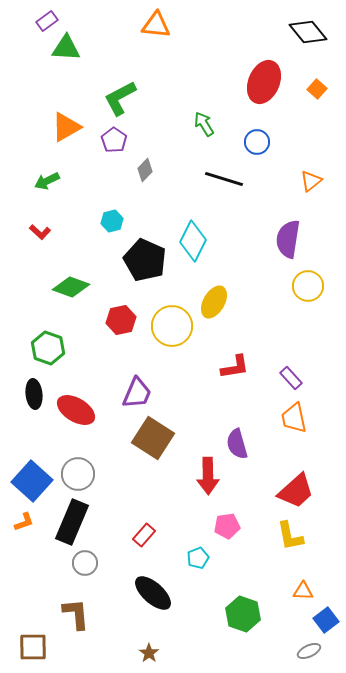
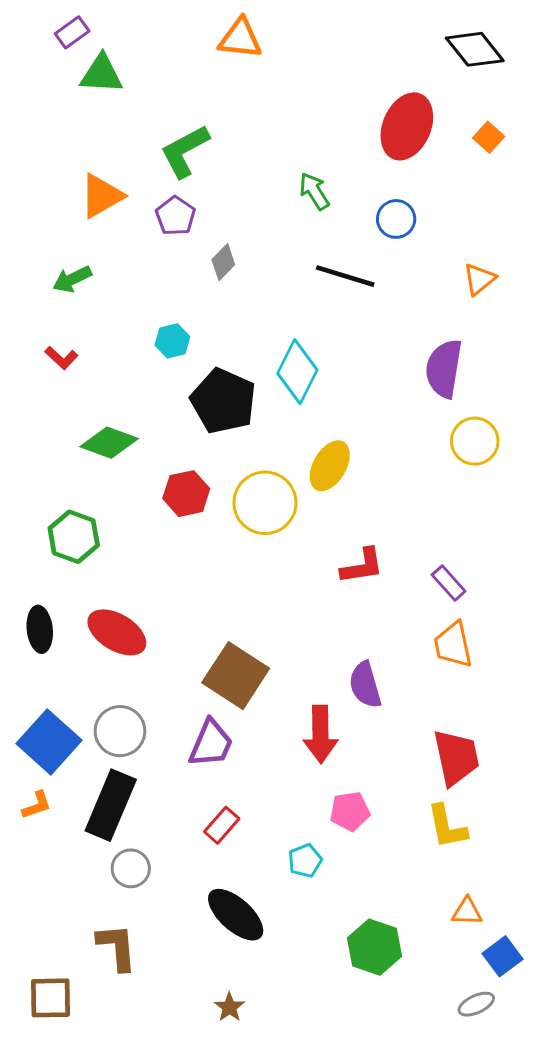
purple trapezoid: (137, 393) -> (211, 743), moved
black ellipse: (34, 394) -> (40, 629), moved
red trapezoid: (296, 491) -> (456, 757), turned -60

